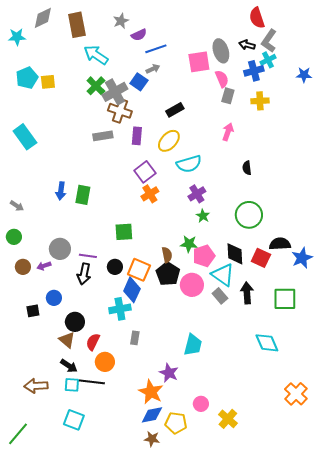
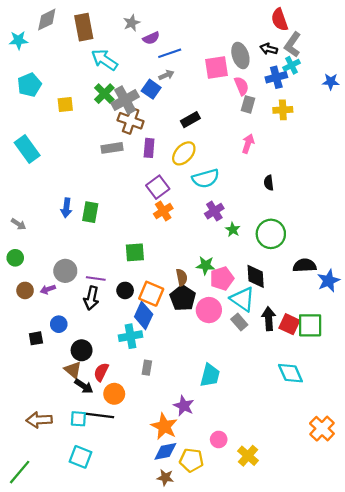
yellow square: (48, 82) -> (65, 104), moved
green star: (203, 216) -> (233, 230), moved
red square: (261, 258) -> (289, 324), moved
black arrow: (69, 366) -> (84, 386), moved

